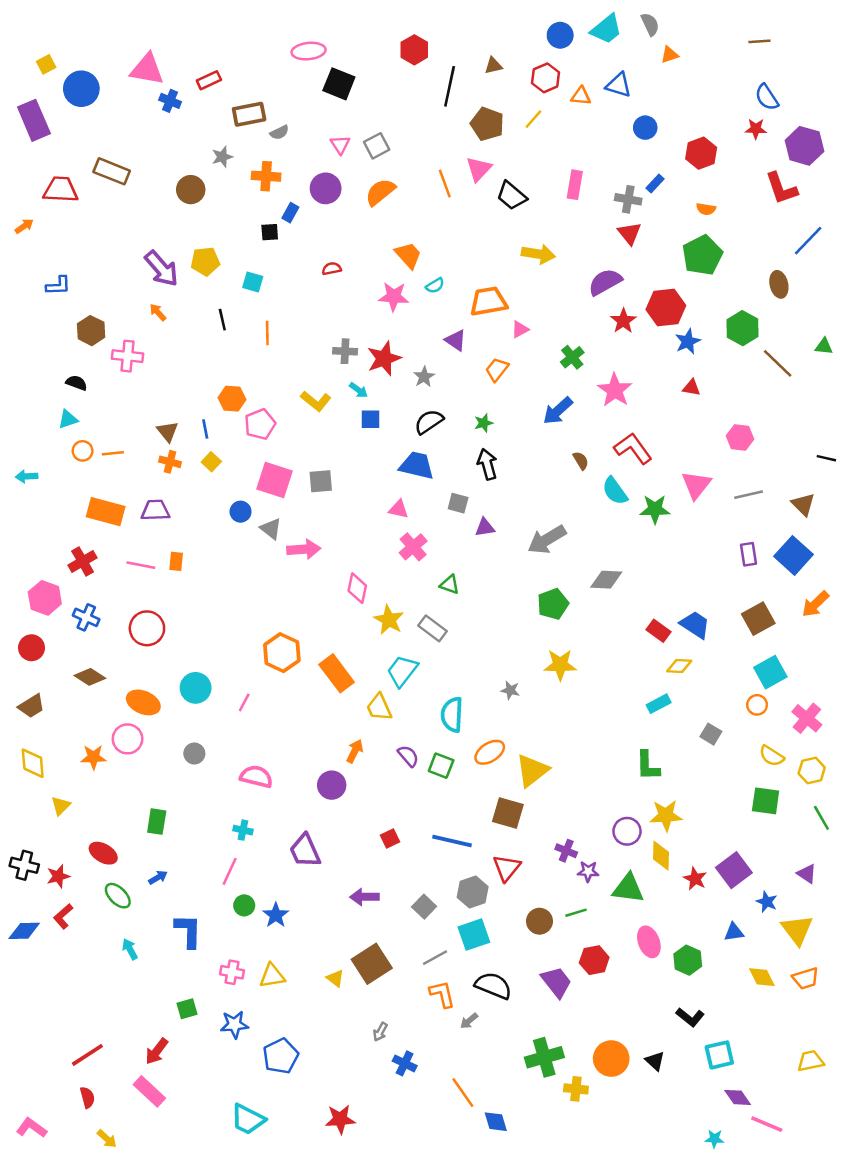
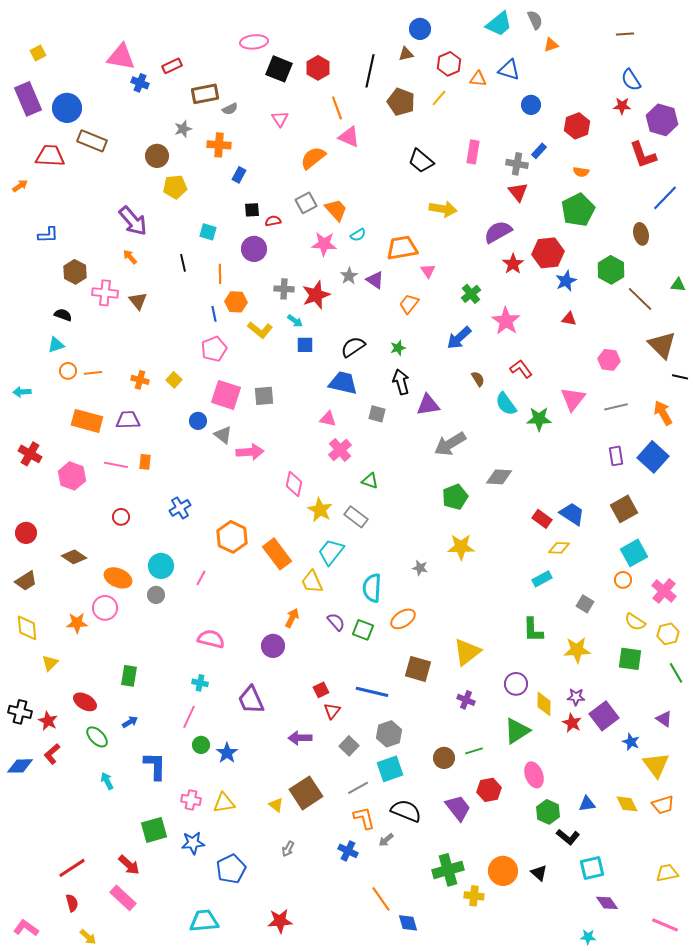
blue circle: (560, 35) -> (420, 29), moved
red hexagon: (414, 50) -> (318, 68), moved
blue circle: (81, 89) -> (67, 108), moved
gray square: (377, 146) -> (306, 203), moved
pink triangle: (479, 169) -> (349, 137), moved, turned -50
orange line: (445, 184) -> (337, 108), moved
purple circle: (326, 188) -> (254, 249), moved
black square: (270, 232) -> (252, 210), moved
yellow pentagon: (205, 261) -> (175, 187), moved
pink triangle: (520, 329) -> (428, 271), turned -35
gray star: (424, 377) -> (349, 276), moved
orange hexagon: (232, 399) -> (236, 302), moved
blue line: (205, 429) -> (214, 314), moved
brown triangle: (168, 431) -> (138, 301), moved
red L-shape: (633, 448) -> (521, 369), size x0.7
brown triangle: (803, 504) -> (662, 345), moved, size x1.4
purple triangle: (485, 527) -> (428, 405), moved, size x1.4
red cross: (83, 561) -> (30, 454), moved, turned -30
pink hexagon: (45, 598) -> (72, 476), moved
orange arrow: (815, 604) -> (663, 413), moved, turned 105
blue cross: (86, 617) -> (180, 508), moved, turned 35
red circle: (147, 628) -> (121, 517), size x0.6
gray circle: (194, 753) -> (156, 595), moved
yellow triangle: (532, 771) -> (467, 652), moved
yellow star: (666, 815) -> (577, 650), moved
red triangle: (507, 868) -> (332, 711), moved, size x0.7
purple star: (588, 871) -> (576, 697), moved
red star: (58, 876) -> (48, 721), turned -30
green triangle: (628, 888) -> (517, 731), turned -40
blue triangle: (734, 932) -> (587, 804), moved
green hexagon: (688, 960) -> (548, 812), moved
green square: (187, 1009) -> (154, 830), size x1.5
gray arrow: (380, 1032) -> (288, 849), moved
red arrow: (157, 1051) -> (129, 865), turned -85
blue cross: (405, 1063) -> (348, 851), moved
cyan trapezoid: (248, 1119) -> (204, 921), turned 148
pink line: (767, 1124) -> (665, 925), moved

